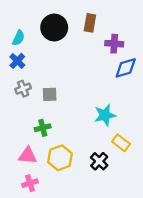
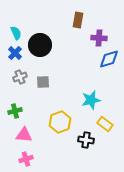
black circle: (54, 28) -> (40, 45), moved
cyan semicircle: (18, 38) -> (16, 33), turned -48
green cross: (43, 128) -> (15, 111), moved
yellow hexagon: (60, 158) -> (60, 122), moved
black cross: (99, 161) -> (86, 140), turned -35

